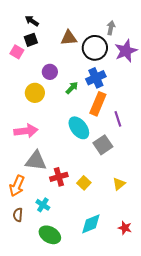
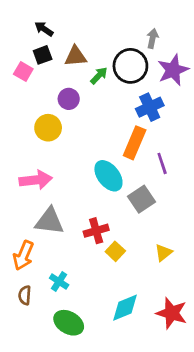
brown triangle: (69, 38) -> (76, 56), moved
blue cross: (96, 78) -> (150, 107), moved
green arrow: (72, 88) -> (99, 76), moved
red cross: (59, 177) -> (96, 231), moved
red star: (125, 228) -> (172, 313), size x1.6

